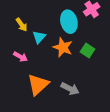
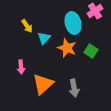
pink arrow: (21, 57) -> (21, 67), moved, turned 56
gray arrow: (70, 89) -> (74, 88), turned 54

